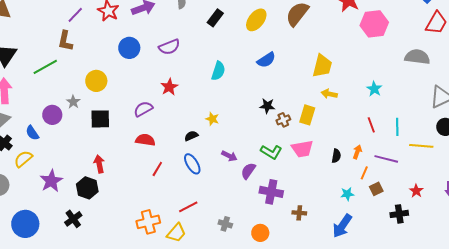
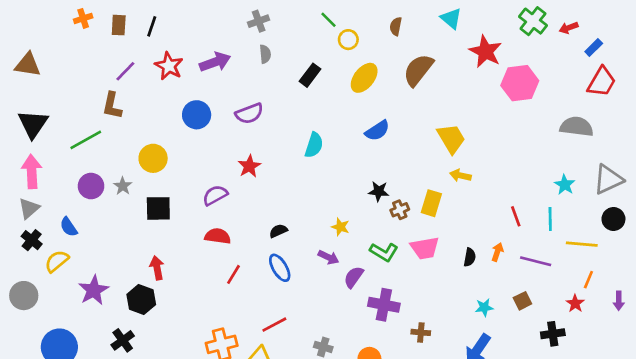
yellow trapezoid: (322, 66) -> (451, 139), turned -45
cyan star: (374, 89) -> (565, 185), moved
purple circle: (52, 115) -> (91, 186), moved
yellow star: (212, 119) -> (340, 227), moved
orange line: (364, 173) -> (588, 280), moved

